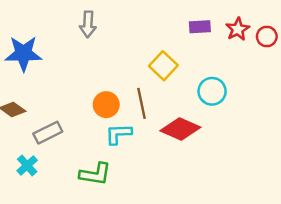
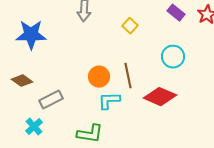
purple rectangle: (200, 27) -> (176, 13), turned 42
yellow square: (163, 66) -> (130, 26), moved, size x0.7
cyan circle: (212, 91) -> (173, 57), moved

